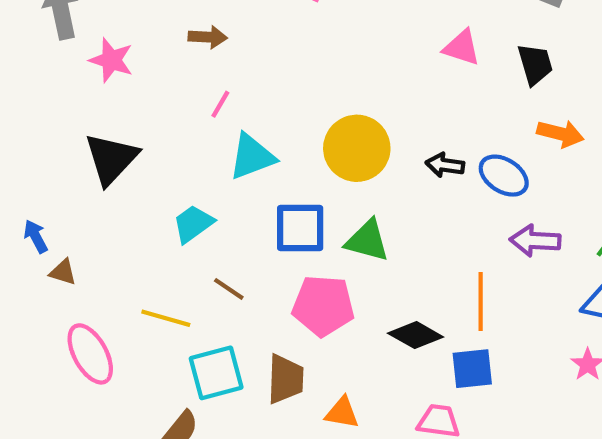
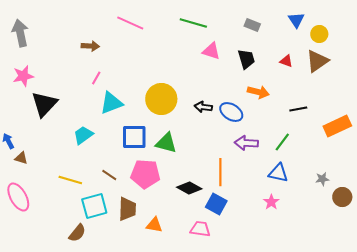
pink star: (111, 60) -> (23, 76), moved, turned -30
brown line: (229, 289) -> (109, 175), moved
pink ellipse: (90, 354) -> (18, 197), moved
blue square: (472, 369) -> (216, 204), turned 35

